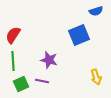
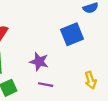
purple line: (42, 81) -> (46, 85), moved

